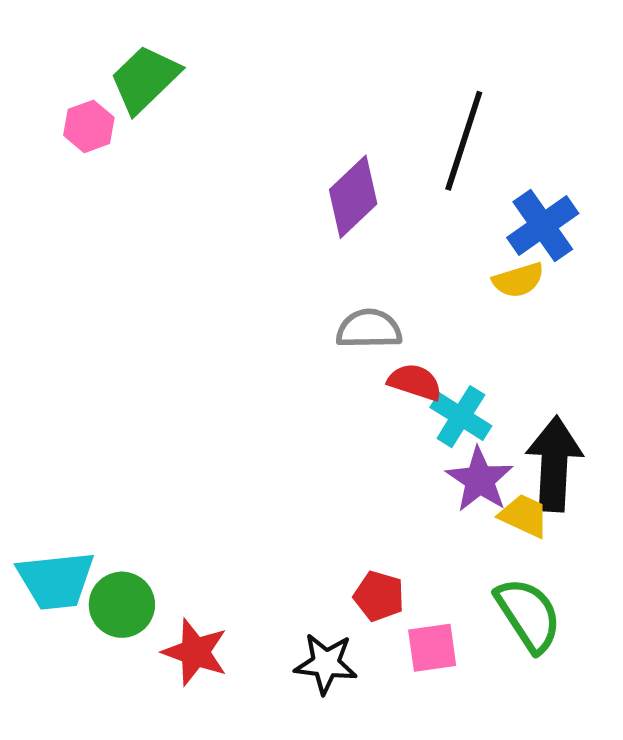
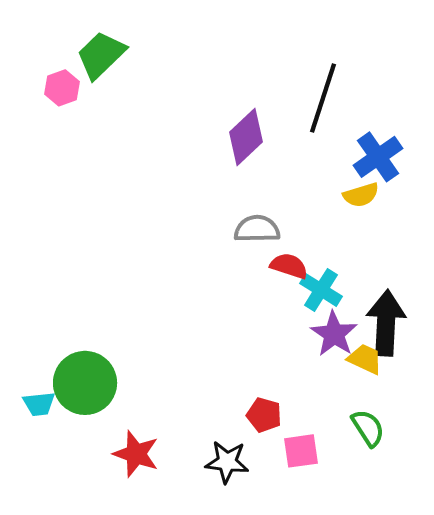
cyan trapezoid: (56, 580) -> (39, 404), size x0.6
green circle: (122, 605) -> (85, 383), moved, size x1.4
green semicircle: (528, 615) -> (368, 428), size x0.7

